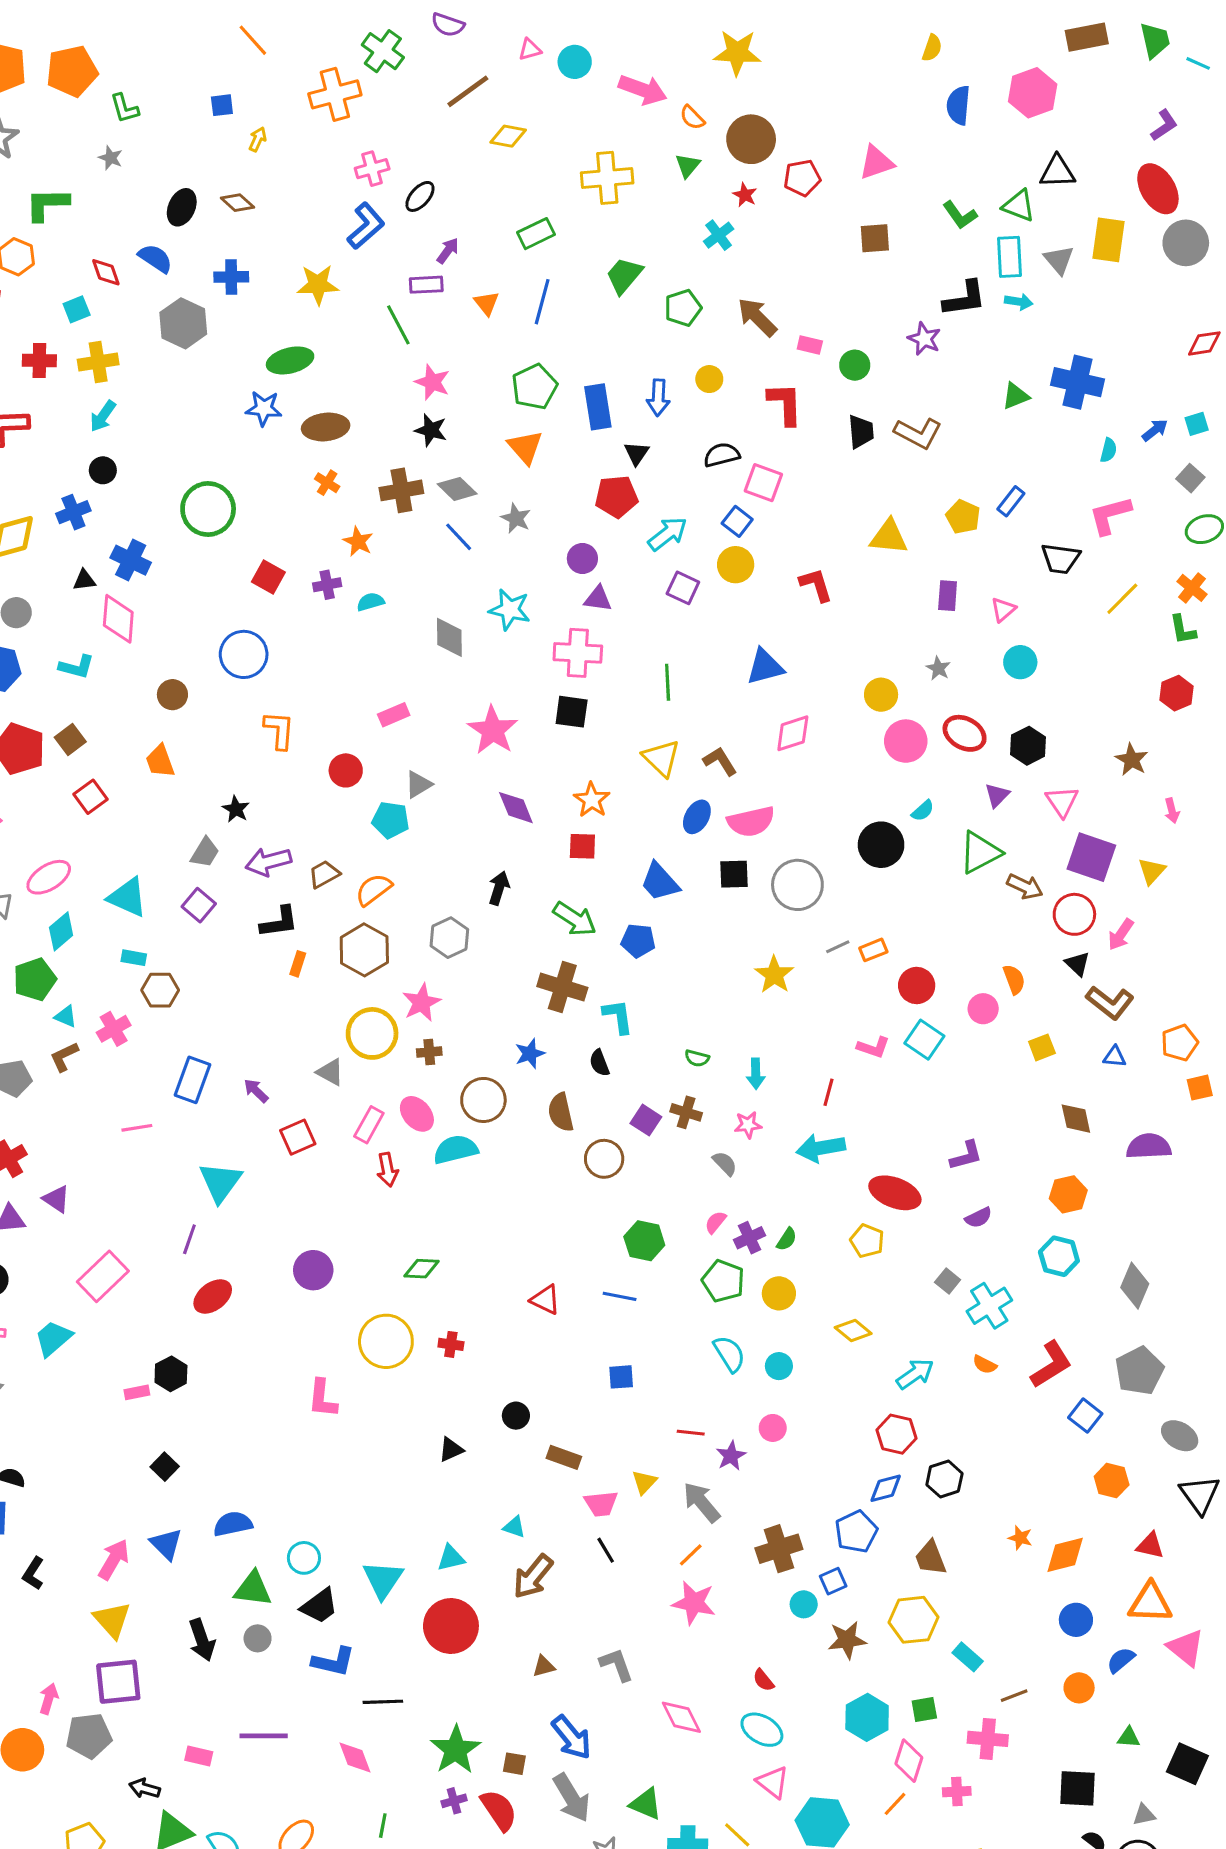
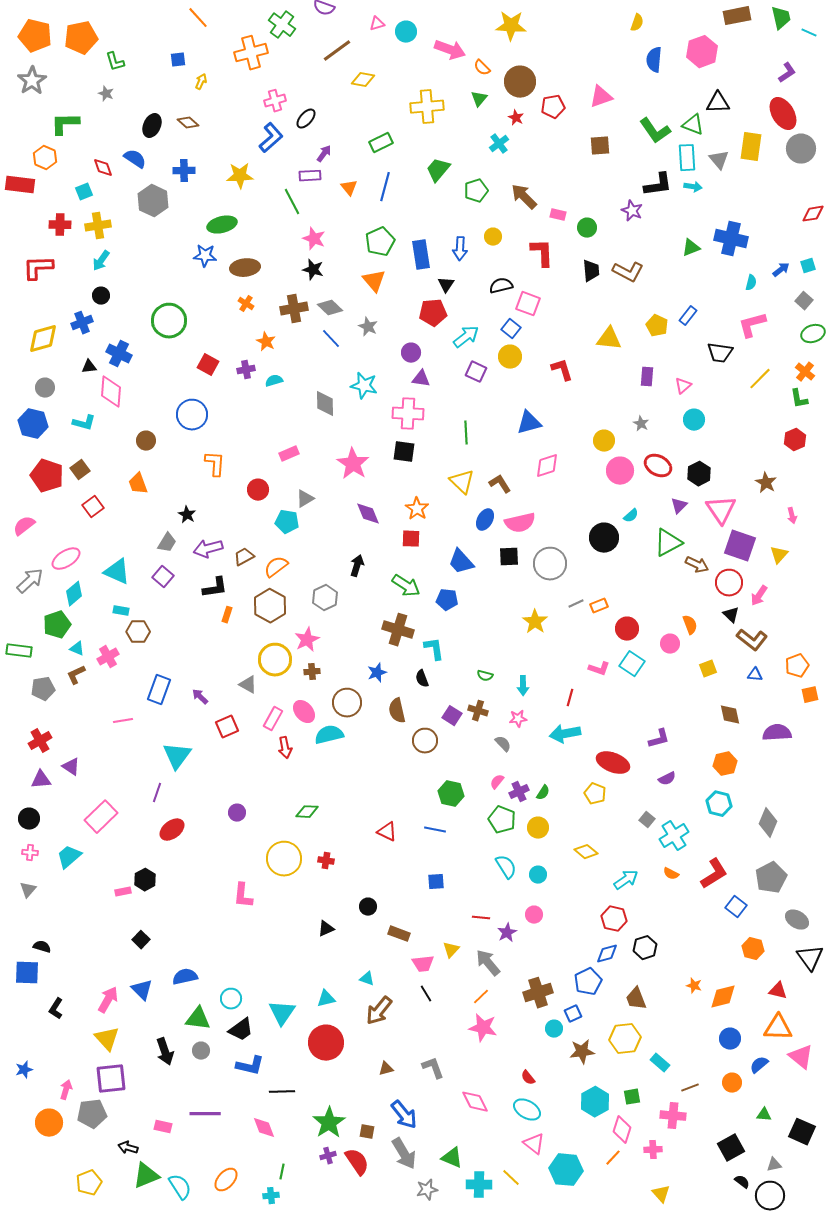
green L-shape: (960, 215) -> (655, 131), size x1.4
pink triangle: (1062, 801) -> (721, 510), size x1.4
purple circle: (313, 1270) -> (237, 813), size x0.7
black square: (1078, 1788) -> (731, 1148), turned -32

